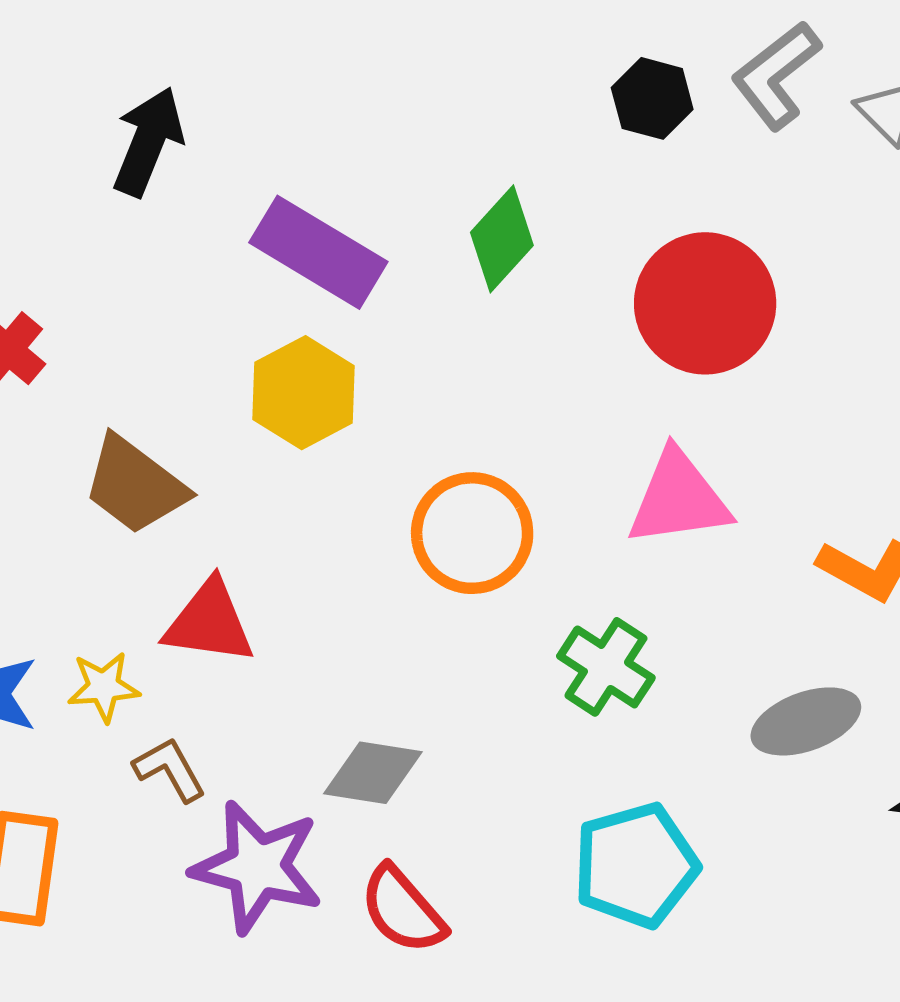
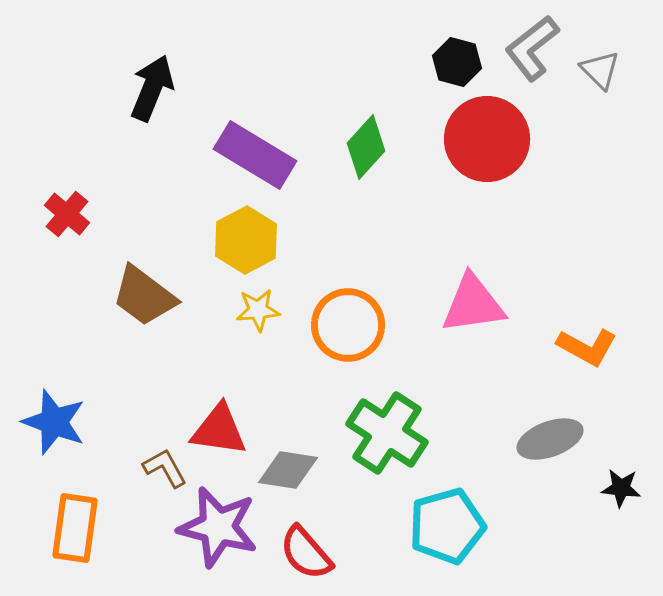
red circle: (705, 303) -> (487, 139), moved
red triangle: (209, 622) -> (219, 430), moved
green cross: (606, 667) -> (387, 433), moved, size x1.4
yellow star: (104, 687) -> (258, 310), moved

